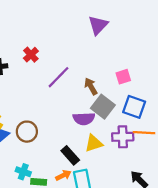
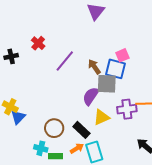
gray square: (103, 107) -> (107, 84), turned -30
blue square: (134, 107) -> (116, 69), moved
purple semicircle: (84, 119) -> (91, 96), turned 132
brown circle: (27, 132) -> (54, 128), moved

